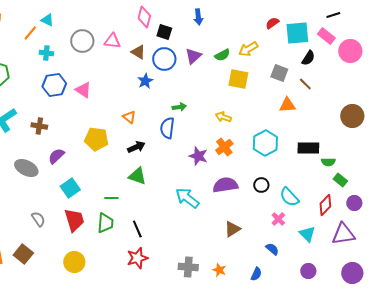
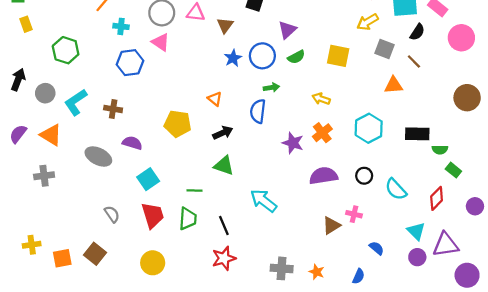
yellow arrow: (248, 49) -> (368, 22), moved
pink circle: (350, 51) -> (461, 38), moved
brown triangle: (138, 52) -> (225, 25), turned 35
green semicircle: (222, 55) -> (296, 57), moved
blue circle: (164, 59) -> (262, 56), moved
pink triangle: (83, 90) -> (161, 42), moved
purple semicircle: (56, 156) -> (132, 143), turned 60
cyan arrow: (187, 198) -> (263, 201), moved
purple circle: (354, 203) -> (475, 206), moved
pink cross: (278, 219) -> (354, 214), moved, turned -32
purple triangle: (343, 234) -> (446, 245), moved
purple circle: (308, 271) -> (417, 257), moved

